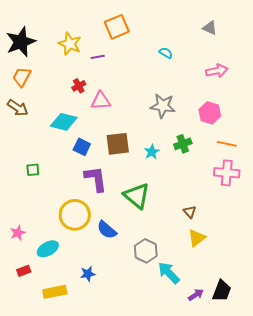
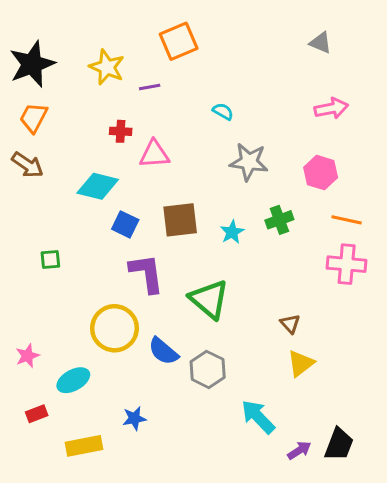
cyan semicircle: (166, 53) -> (223, 111), moved
red cross: (79, 86) -> (121, 131), turned 32
gray hexagon: (146, 251) -> (208, 369), moved

